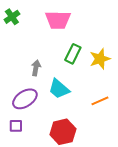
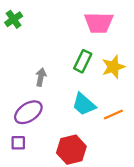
pink trapezoid: (58, 20) -> (99, 23), moved
cyan trapezoid: (59, 89) -> (84, 104), moved

